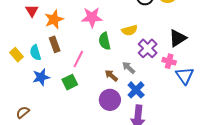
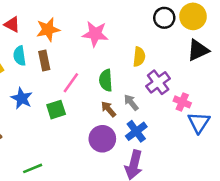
red triangle: (32, 11) -> (12, 24), moved, turned -40
yellow semicircle: (130, 30) -> (139, 57), turned -77
black triangle: (178, 38) -> (198, 50), moved
green semicircle: (105, 41) -> (106, 80), moved
cyan semicircle: (35, 53) -> (20, 56), moved
blue star: (41, 77) -> (22, 98), turned 30

